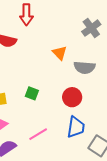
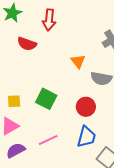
green square: (32, 93) -> (46, 99), size x1.5

